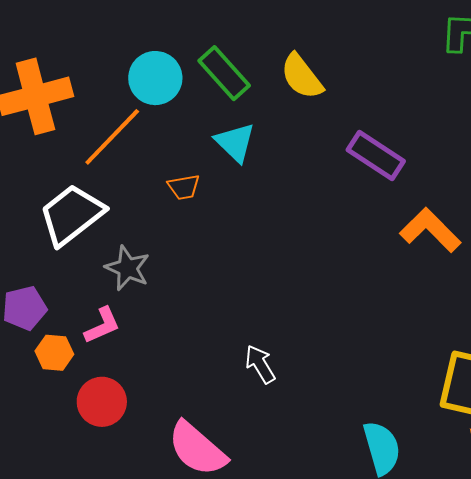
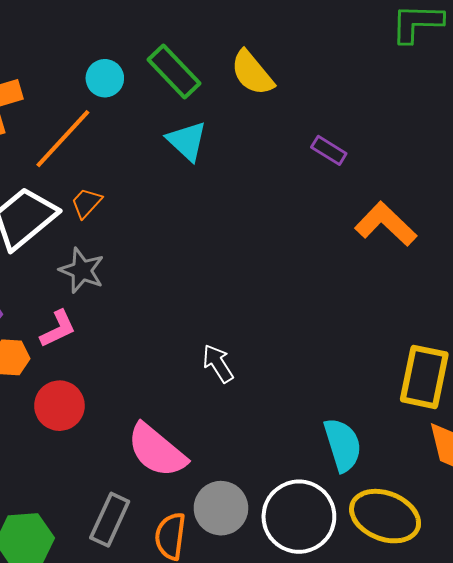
cyan circle: (155, 78) -> (105, 78), size x0.7
purple rectangle: (376, 155) -> (329, 150), size x0.6
orange trapezoid: (184, 187) -> (86, 203), moved, turned 144

